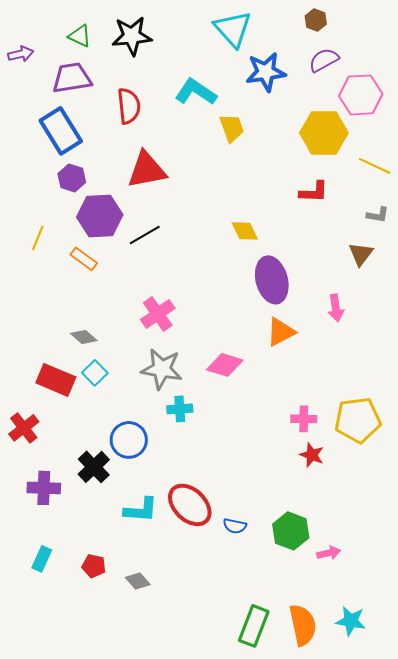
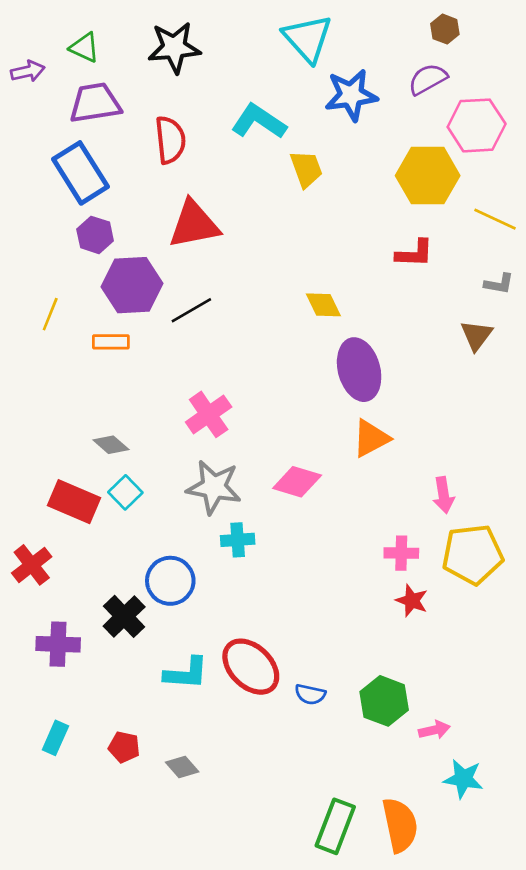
brown hexagon: (316, 20) -> (445, 29), moved
green triangle: (80, 36) -> (84, 48), moved
orange rectangle: (84, 259) -> (111, 342), turned -36
pink arrow: (336, 308) -> (444, 495), moved
cyan star: (351, 621) -> (463, 779), moved

